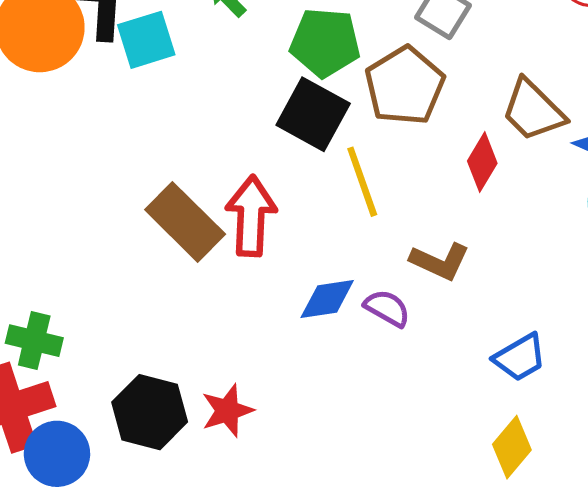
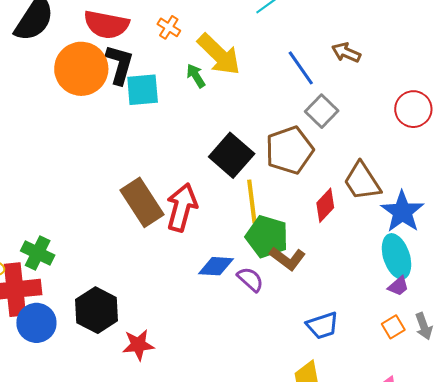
green pentagon: (325, 43) -> (267, 237), moved
red star: (227, 411) -> (138, 345), moved

